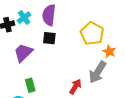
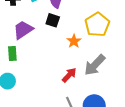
orange star: (109, 51) -> (74, 41), moved
green rectangle: (30, 85) -> (12, 53), moved

